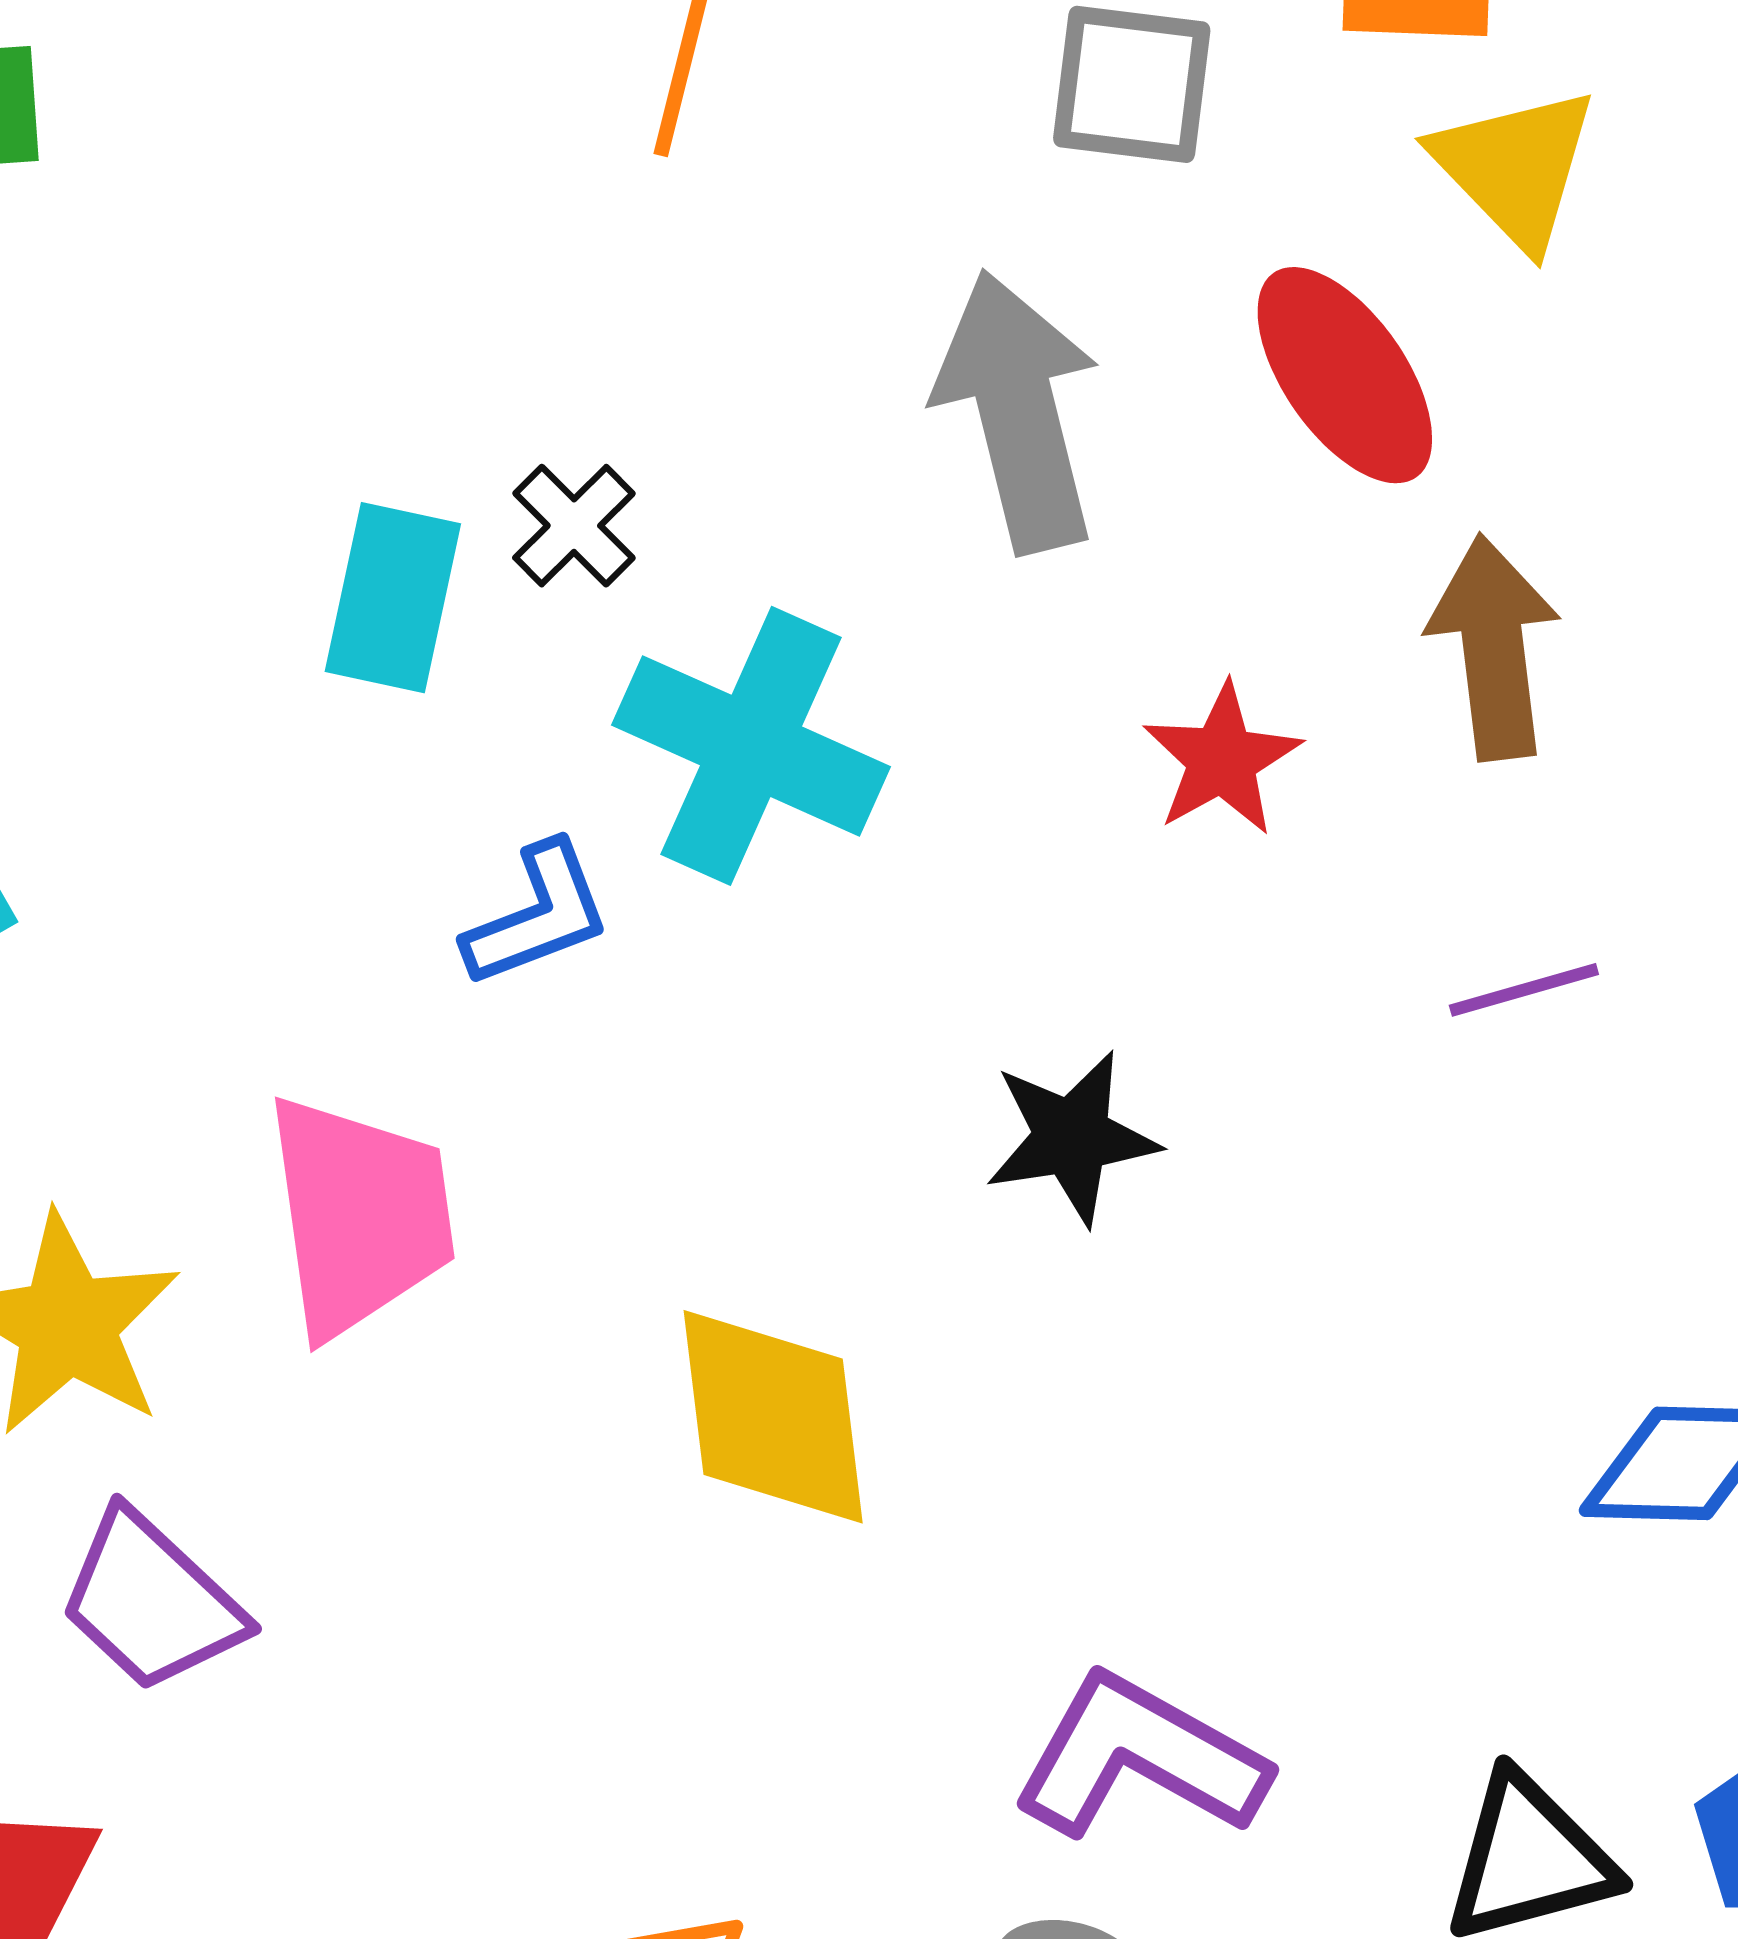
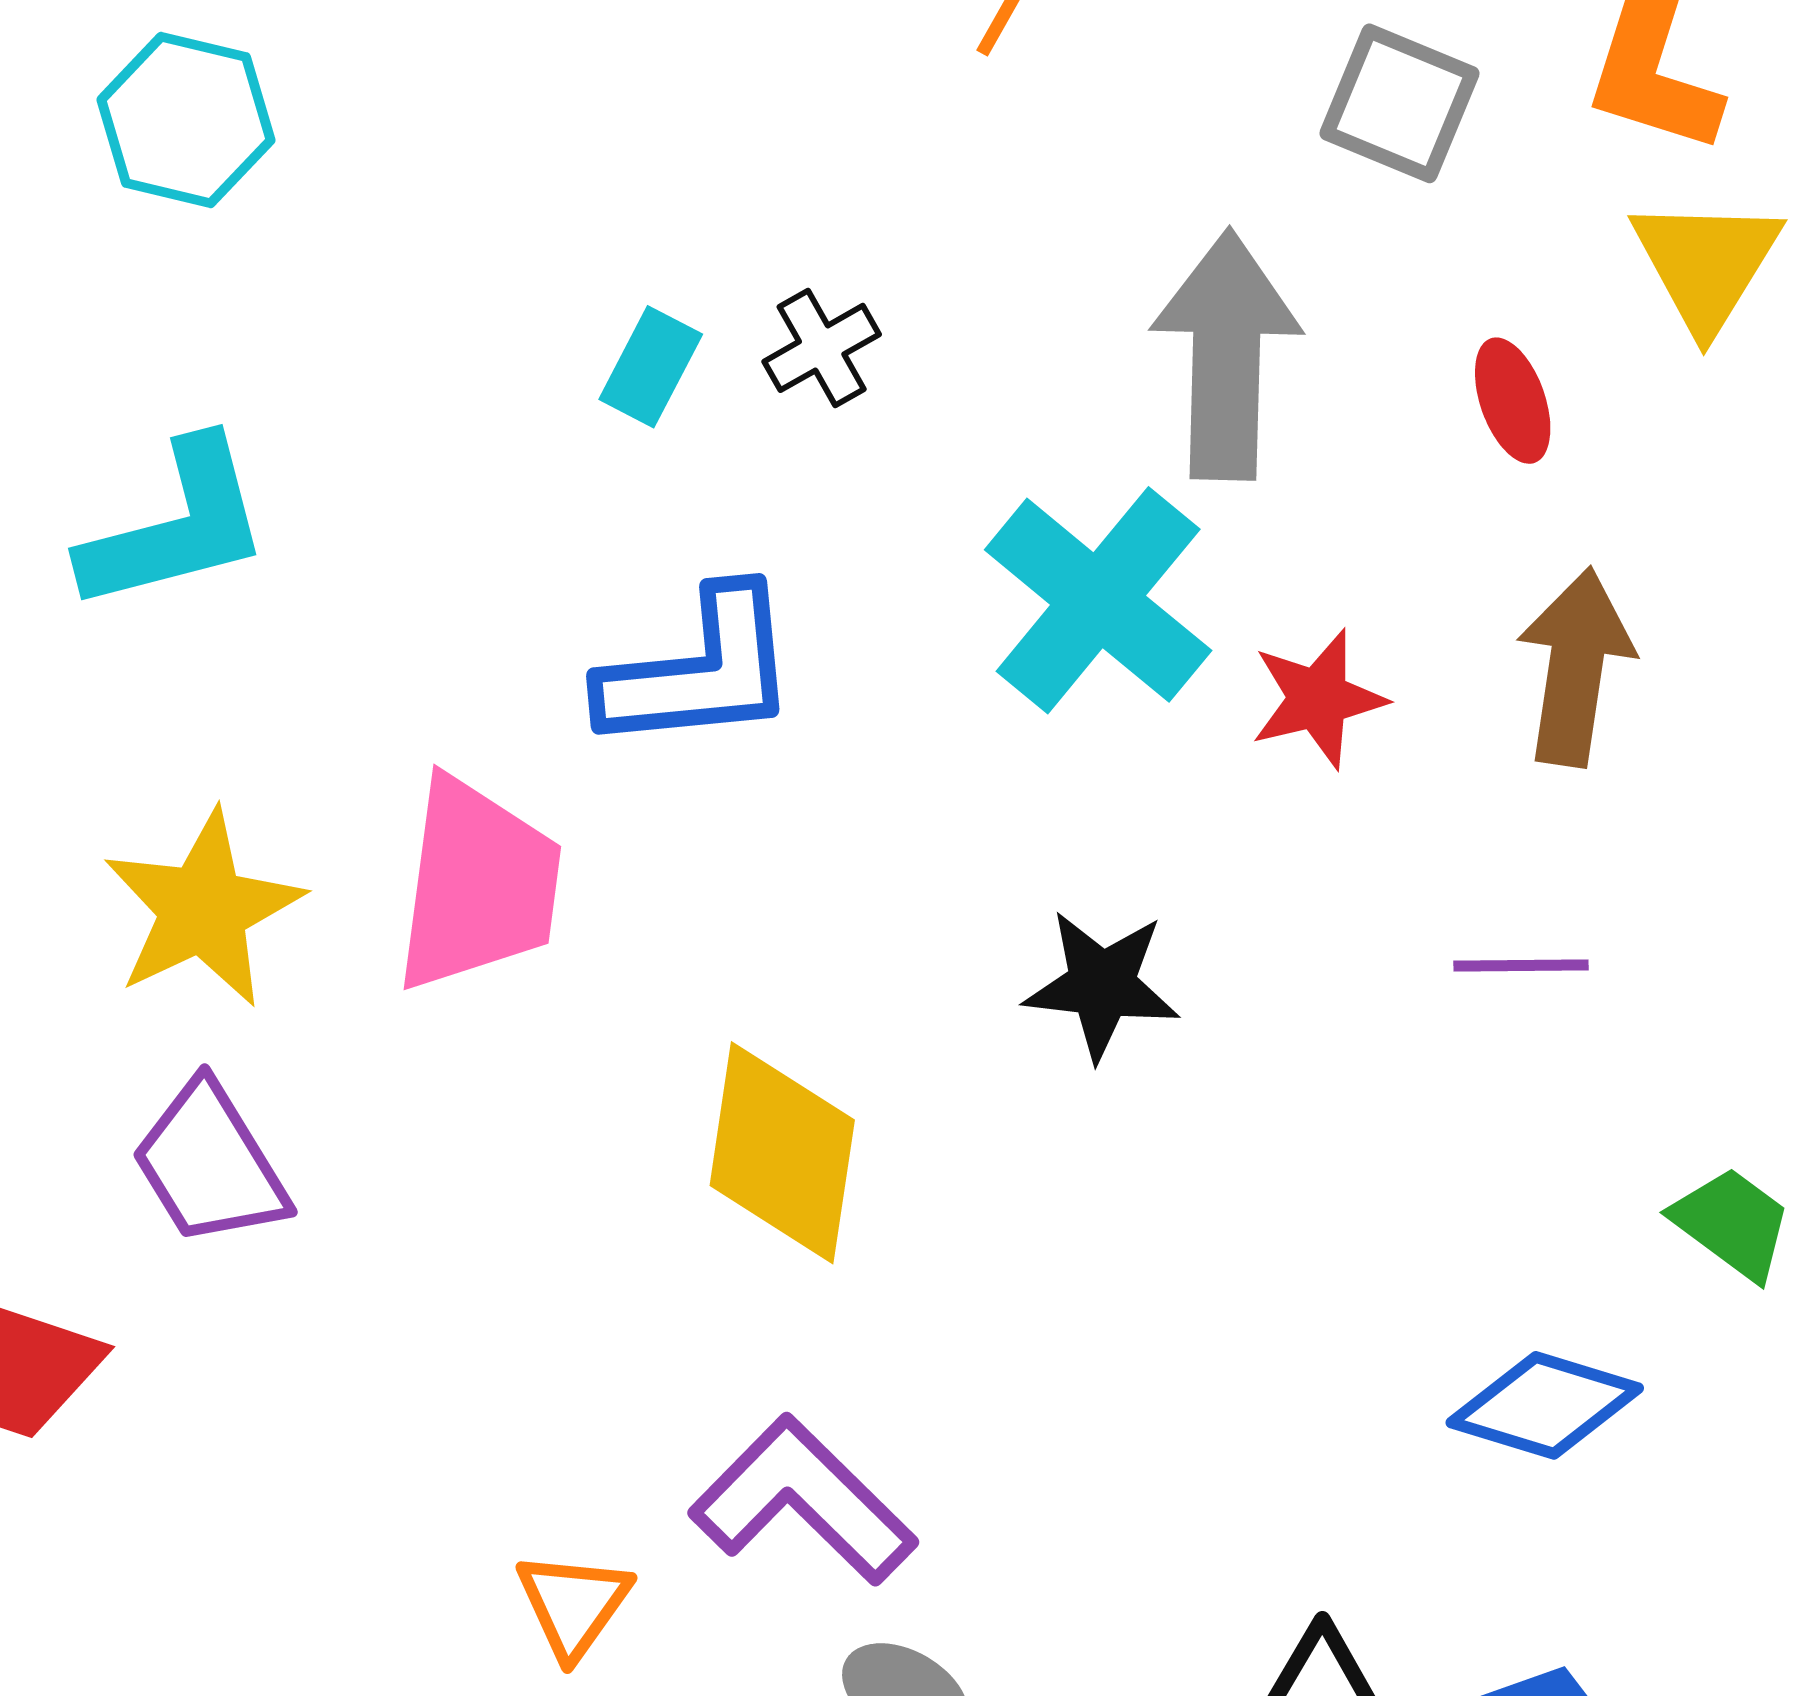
red ellipse: (1345, 375) -> (1513, 401), size x0.6
cyan rectangle: (393, 598) -> (651, 367), size x0.7
cyan cross: (751, 746) -> (1098, 600), moved
blue L-shape: (538, 915) -> (699, 671), size x1.5
purple L-shape: (1140, 1757) -> (803, 1500), moved

